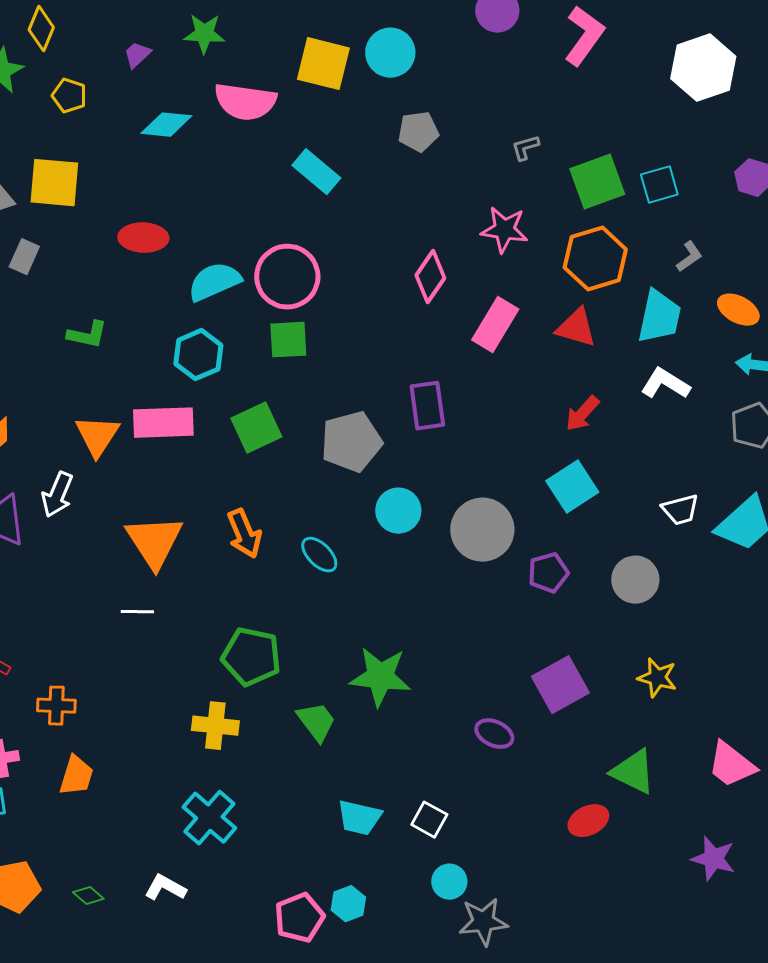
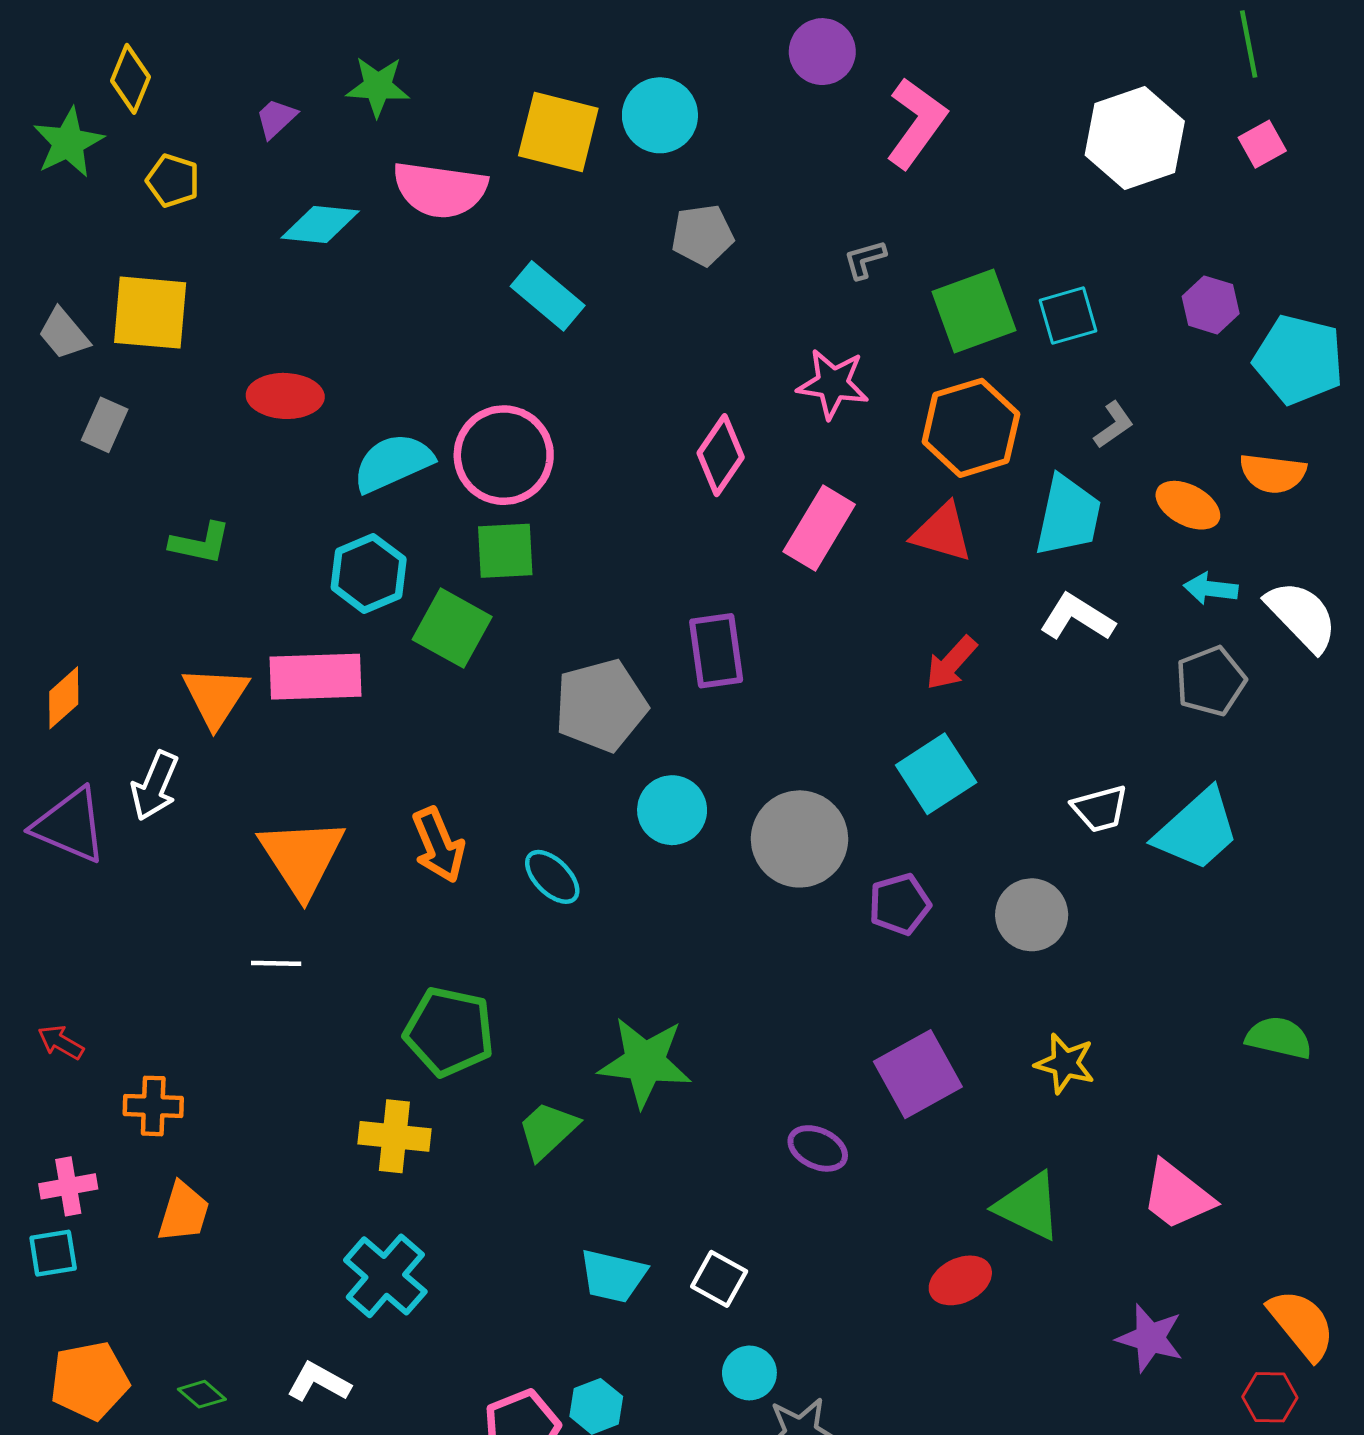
pink L-shape: (584, 36) -> (916, 123), moved
green square: (256, 428) -> (452, 628), moved, turned -36
green trapezoid: (316, 722) -> (548, 1130), turned -96

